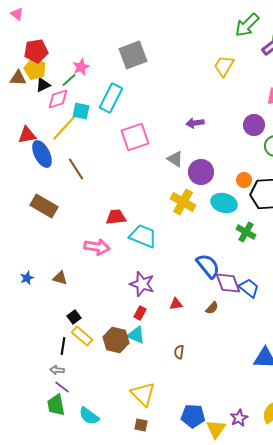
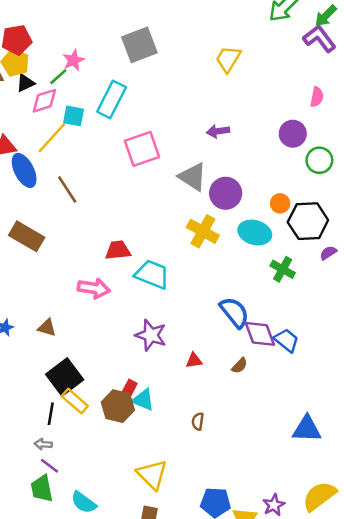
yellow trapezoid: (224, 66) -> (228, 59), moved
gray triangle: (175, 159) -> (193, 177), size x1.4
red rectangle: (140, 313) -> (129, 388), moved
black square: (74, 317) -> (65, 377), size x2.0

